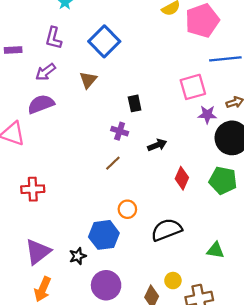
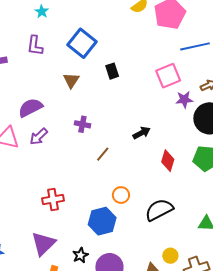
purple arrow: (45, 72) -> (39, 137), moved
black rectangle: (135, 103) -> (112, 71), moved
purple cross: (120, 131) -> (82, 124), moved
red cross: (33, 189) -> (53, 199), moved
black star: (78, 256) -> (80, 255), moved

